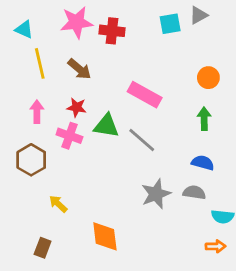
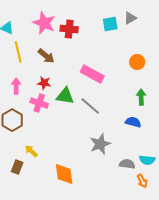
pink star: (77, 22) -> (44, 23), turned 30
green arrow: (204, 119) -> (141, 97), moved
gray semicircle: (194, 192) -> (127, 164), moved
orange arrow: (215, 246) -> (142, 181), turned 64
brown rectangle: (43, 248) -> (17, 167), moved

